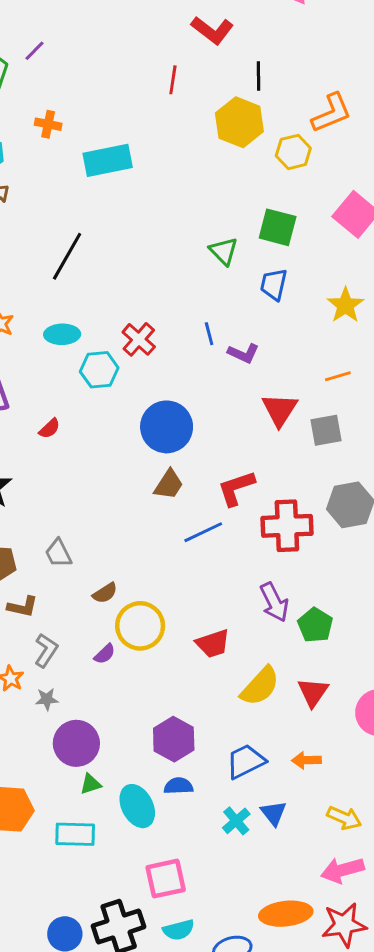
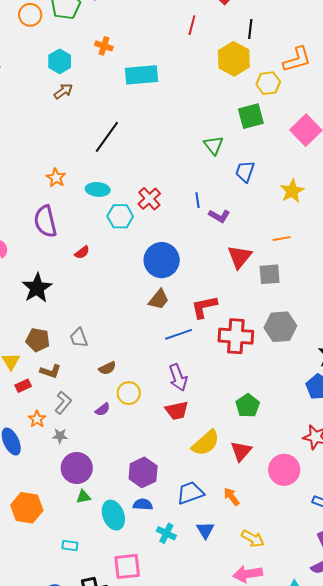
green square: (278, 227) -> (251, 116), moved, turned -36
purple arrow: (274, 602) -> (178, 377), moved
yellow circle: (140, 626) -> (129, 393), size x0.7
orange arrow: (306, 760) -> (232, 497), turned 48
cyan cross: (236, 821) -> (166, 533), moved, turned -30
cyan rectangle: (75, 834) -> (70, 545), moved, size x0.6

